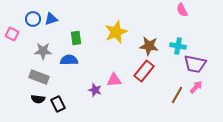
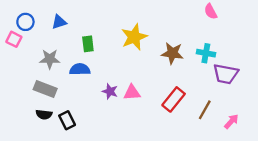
blue circle: (33, 19) -> (25, 22), moved
red rectangle: (144, 71) -> (174, 99), moved
pink arrow: (196, 87) -> (231, 121), moved
purple star: (95, 90) -> (110, 91), moved

